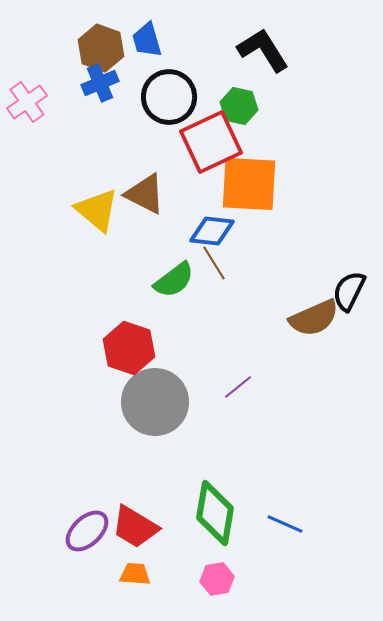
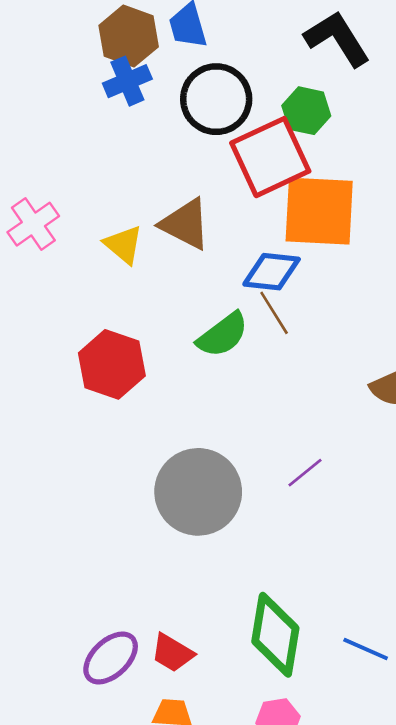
pink cross: (27, 102) -> (33, 224), moved
yellow triangle: (97, 210) -> (123, 245), size x0.7
red hexagon: (129, 348) -> (112, 364), moved
red trapezoid: (135, 527) -> (172, 653), size x0.7

